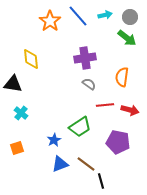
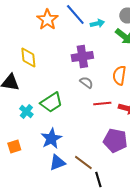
cyan arrow: (105, 15) -> (97, 24), moved
cyan cross: (21, 113) -> (26, 112), moved
green trapezoid: (80, 127) -> (51, 102), moved
blue star: (54, 140) -> (51, 138), size x1.5

